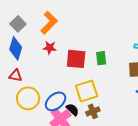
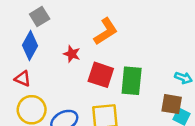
orange L-shape: (49, 23) -> (106, 31), moved
green rectangle: (101, 58) -> (132, 81), size x1.6

